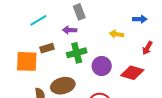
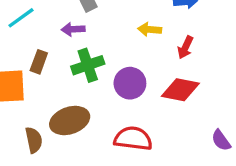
brown rectangle: (47, 48) -> (39, 62), turned -48
red arrow: (147, 48) -> (185, 47), moved

